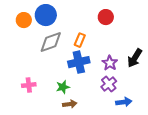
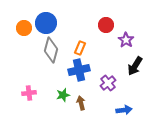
gray diamond: (51, 42) -> (51, 50), turned -55
purple star: (110, 63) -> (126, 40), moved
purple cross: (109, 84) -> (108, 83), moved
brown arrow: (70, 104) -> (81, 103), moved, turned -96

